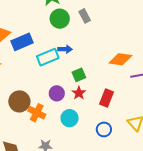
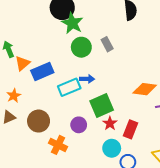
green square: (79, 75) -> (102, 105), size x1.6
red star: (79, 93) -> (110, 123), moved
brown circle: (19, 101) -> (39, 121), moved
cyan circle: (70, 118) -> (112, 148), moved

